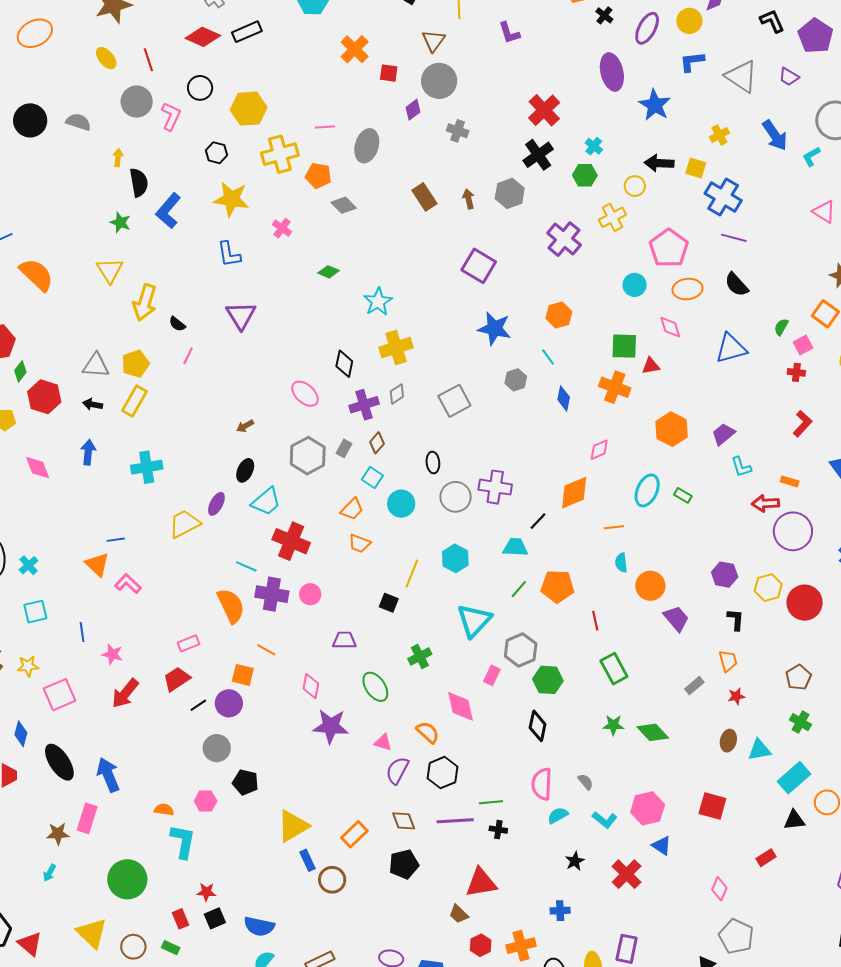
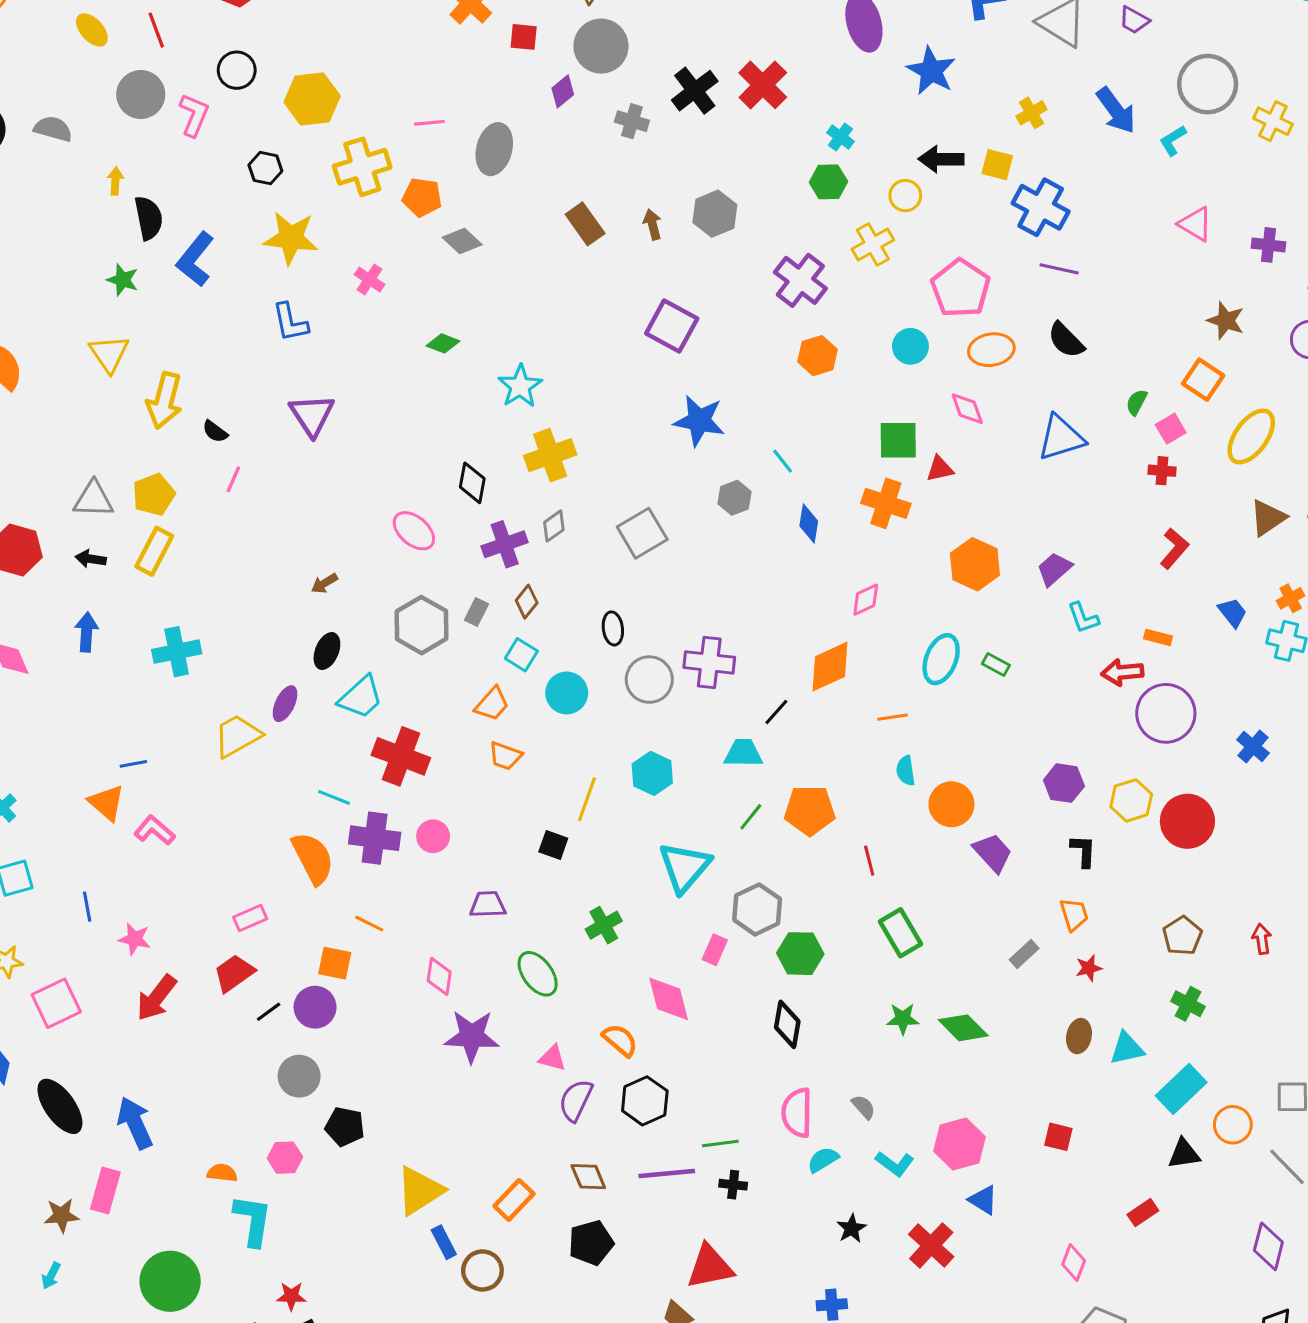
black cross: (538, 155) -> (695, 91), moved
orange hexagon: (559, 315) -> (818, 356), moved
red square: (712, 806) -> (1058, 1137), size x0.7

